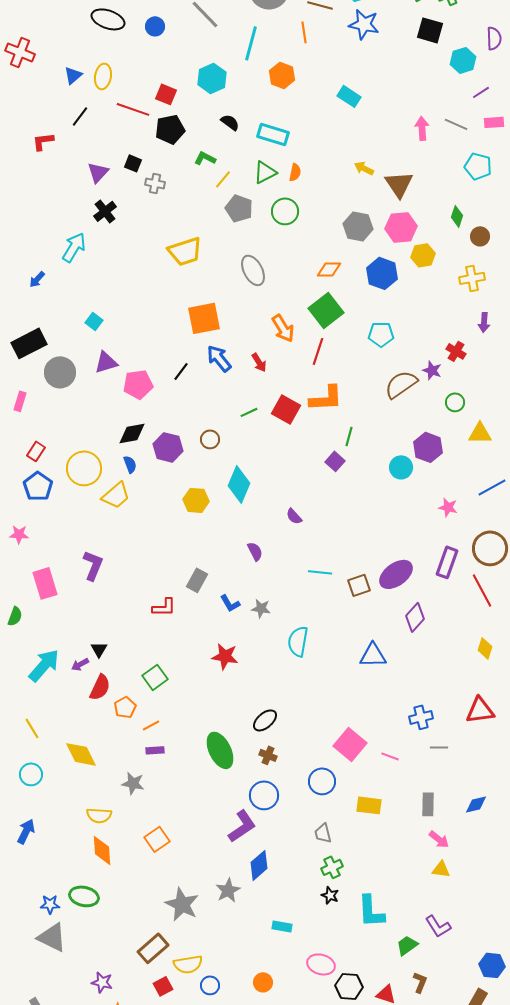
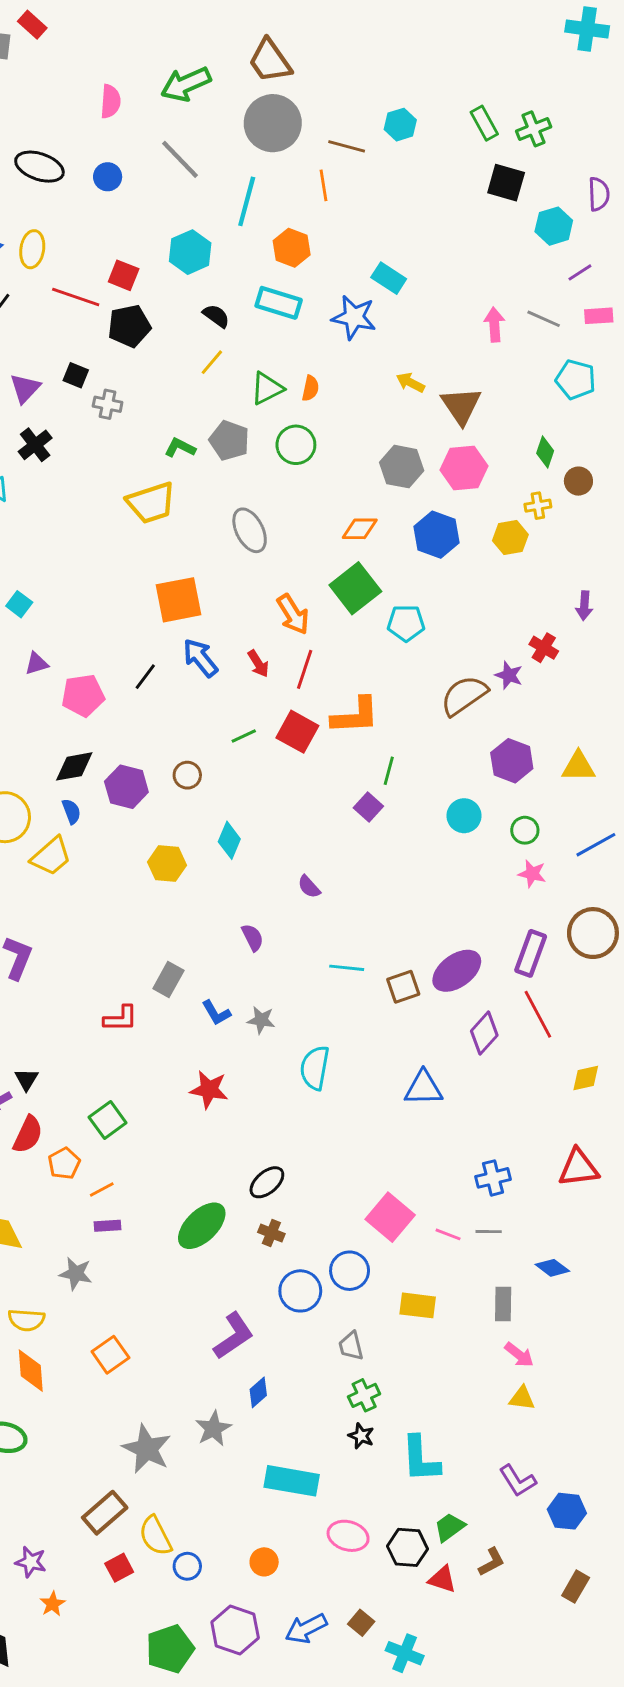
blue star: (364, 24) -> (354, 317), moved
cyan rectangle: (273, 134) -> (279, 303), moved
green L-shape: (205, 158) -> (180, 448), moved
yellow line: (223, 179) -> (212, 362), moved
yellow hexagon: (423, 255) -> (510, 538), moved
yellow cross: (472, 278) -> (538, 506), moved, size x0.7
cyan pentagon: (381, 334) -> (406, 623), moved
red line: (318, 351) -> (305, 669), moved
purple triangle: (106, 362) -> (37, 664), size x0.7
green circle: (455, 402) -> (525, 830), moved
purple hexagon: (428, 447) -> (512, 761), moved
cyan diamond: (239, 484) -> (229, 840), size x0.7
red line: (482, 590) -> (538, 1014), moved
yellow diamond: (485, 648) -> (586, 1078), turned 60
gray line: (439, 747) -> (489, 1232), moved
green ellipse: (220, 750) -> (202, 1226), turned 72
blue circle: (264, 795) -> (300, 1291), moved
blue diamond: (476, 804) -> (552, 1268), moved, turned 50
blue diamond: (259, 865) -> (258, 1392), size x0.7
cyan rectangle: (282, 926) -> (292, 1481), size x1.8
green trapezoid: (407, 945) -> (450, 1527), moved
yellow semicircle: (188, 964) -> (155, 1536), turned 72
blue hexagon: (492, 965) -> (567, 1511), moved
brown L-shape: (420, 982) -> (492, 1562), turned 40
black hexagon: (349, 986) -> (407, 1547), moved

